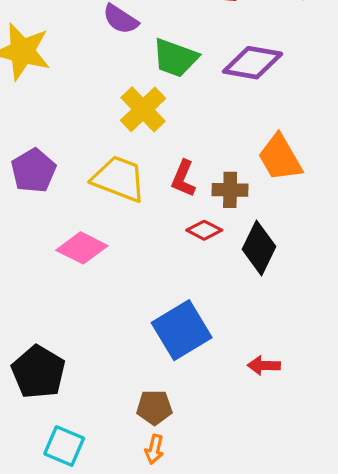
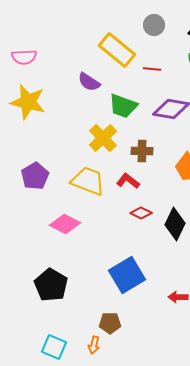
red L-shape: (183, 179) -> (128, 181), turned 105
brown cross: (230, 190) -> (142, 151), moved
black pentagon: (38, 372) -> (51, 285), moved
orange arrow: (154, 449) -> (94, 345), moved

